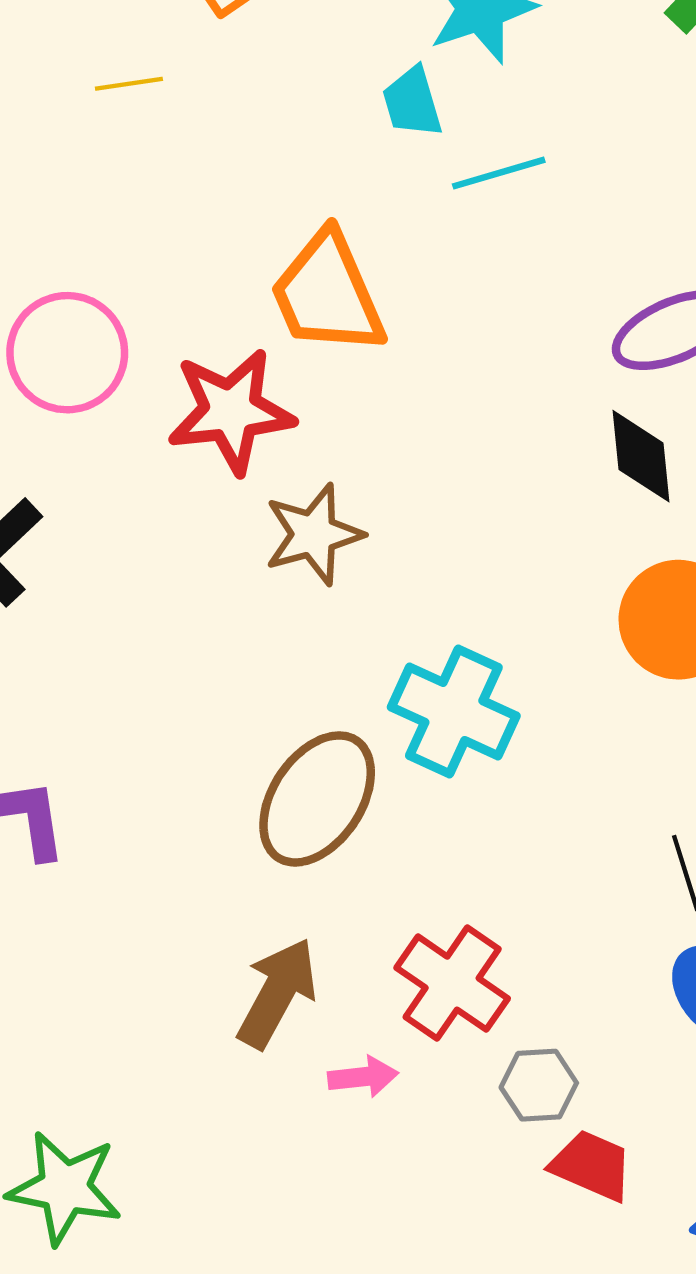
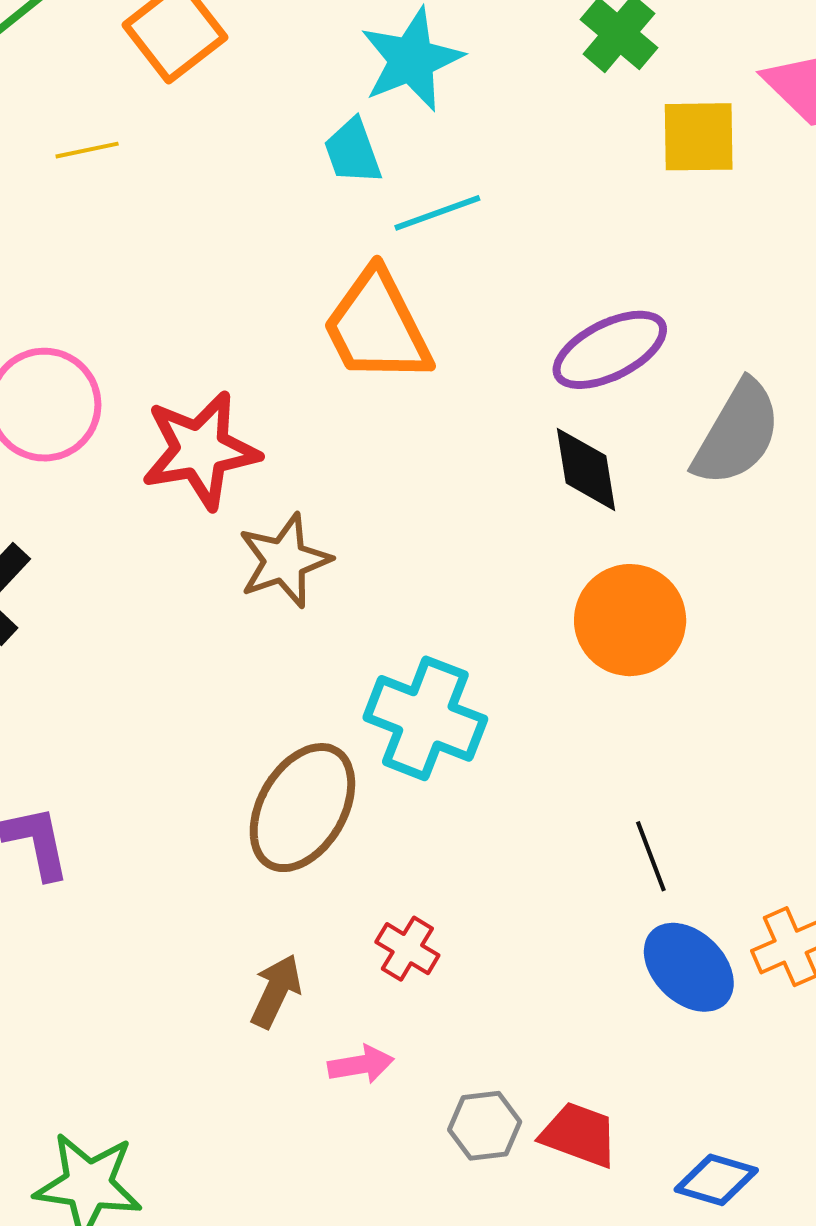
orange trapezoid: (327, 294) -> (377, 327), moved
red cross: (452, 983) -> (407, 949), moved, size x0.6
brown arrow: (277, 993) -> (276, 991), size x0.7
gray hexagon: (539, 1085) -> (485, 1126), moved

